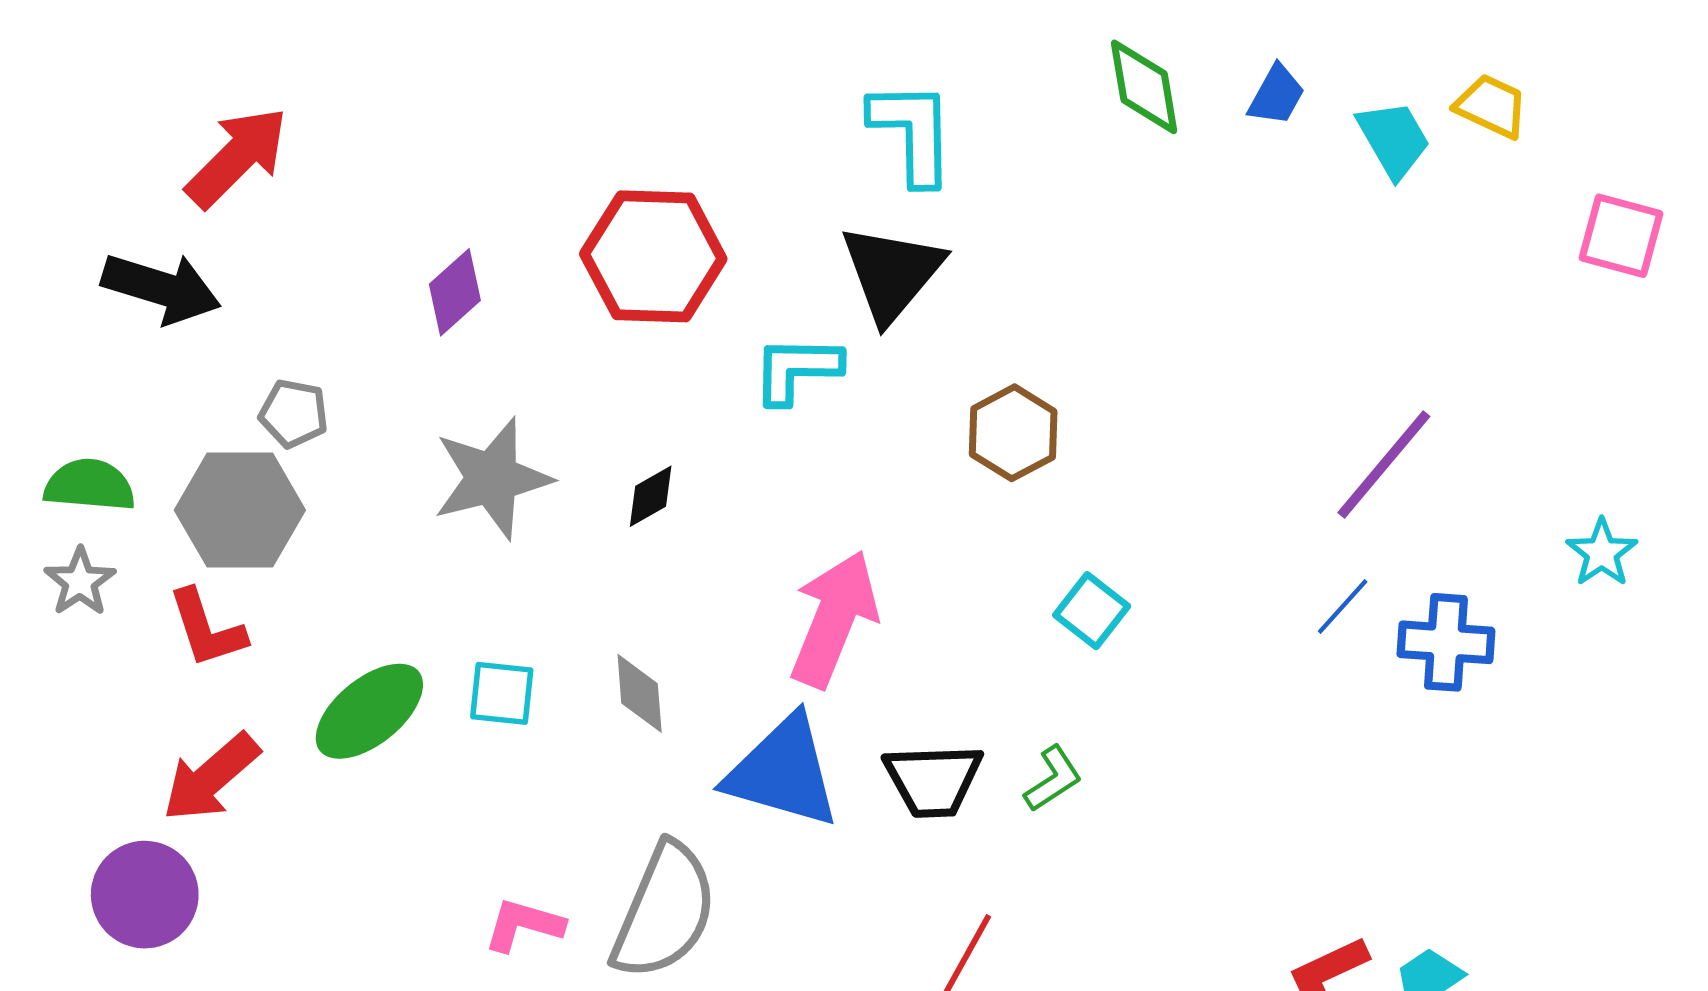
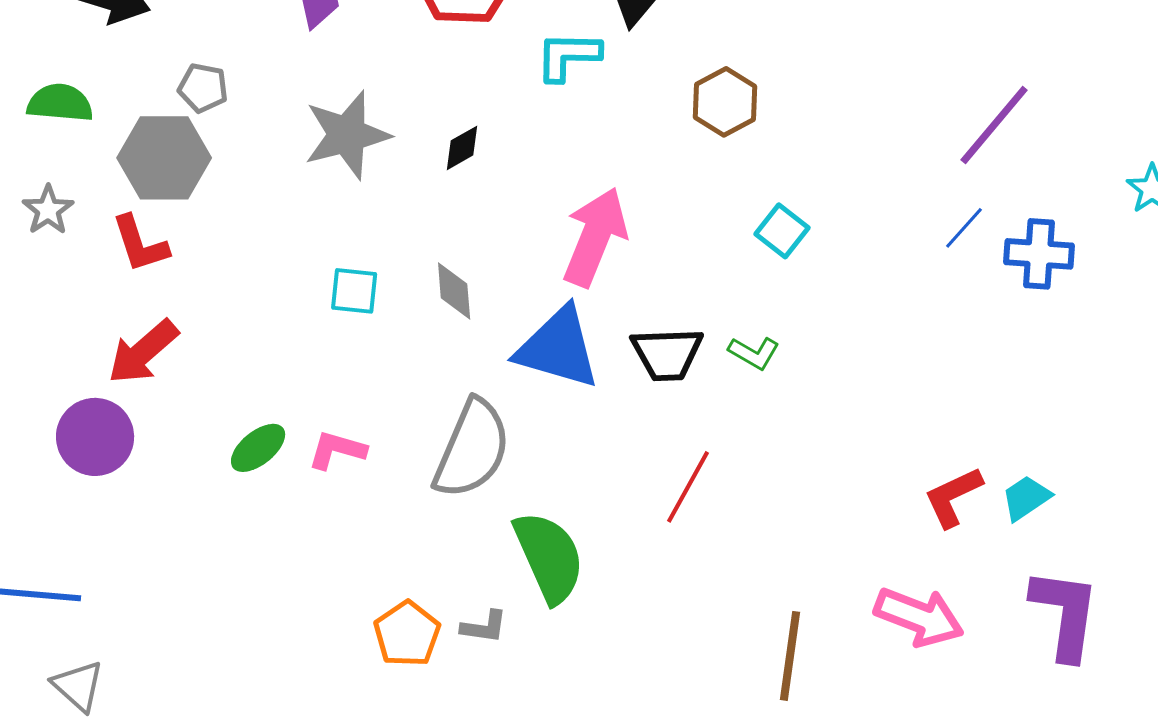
green semicircle: (90, 485) -> (60, 103), moved
green ellipse: (369, 711) -> (258, 448), moved, size x0.7
green L-shape: (1053, 779) -> (754, 353), turned 63
pink L-shape: (524, 925) -> (337, 450), moved

